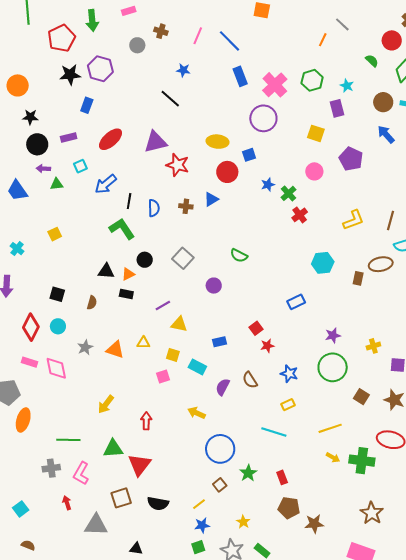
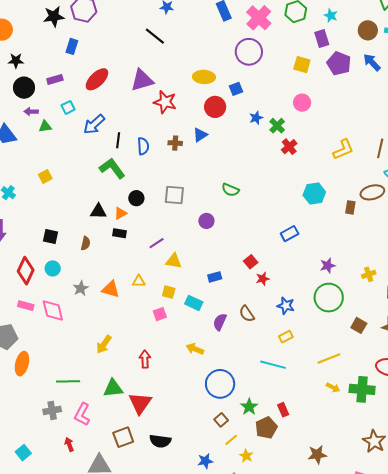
purple pentagon: (351, 159) -> (339, 63), moved
gray square: (183, 258) -> (174, 195), turned -35
yellow line: (199, 504) -> (231, 440), moved
brown pentagon: (289, 508) -> (266, 428), moved, turned -30

